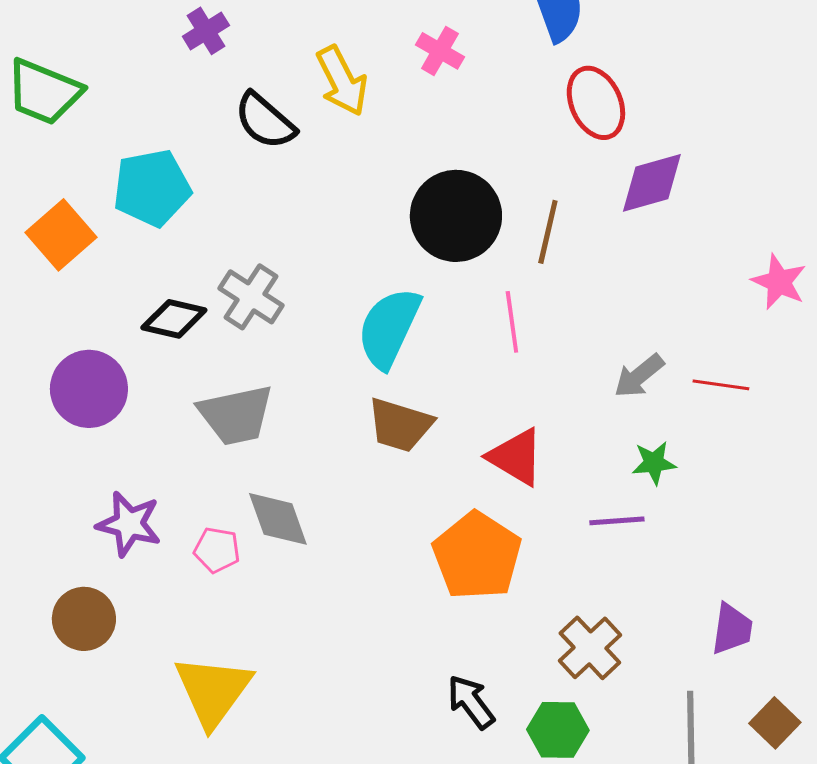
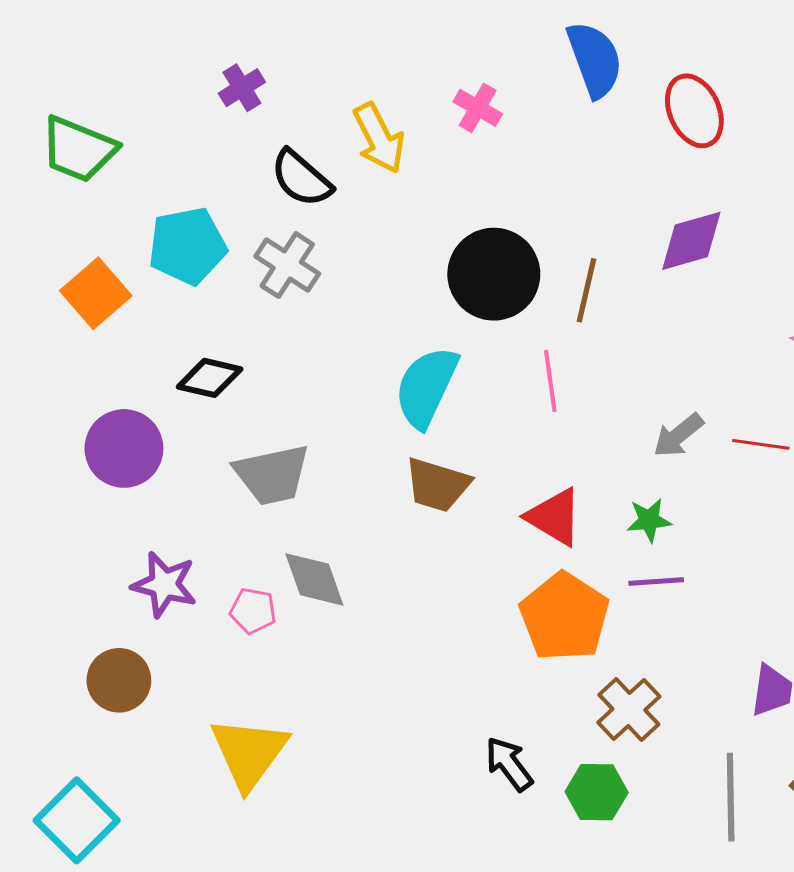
red ellipse: (596, 103) -> (694, 111), moved
gray cross: (251, 297) -> (287, 265), moved
green star: (654, 463) -> (649, 520), moved
orange pentagon: (477, 556) -> (564, 617), moved

